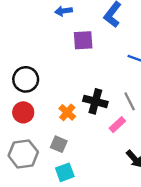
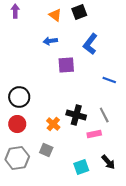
pink rectangle: (117, 125) -> (94, 134), turned 32
cyan square: (65, 172) -> (81, 167), moved

